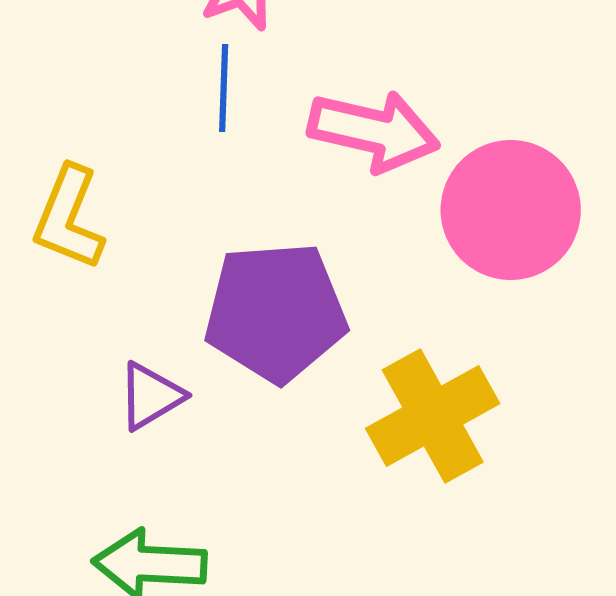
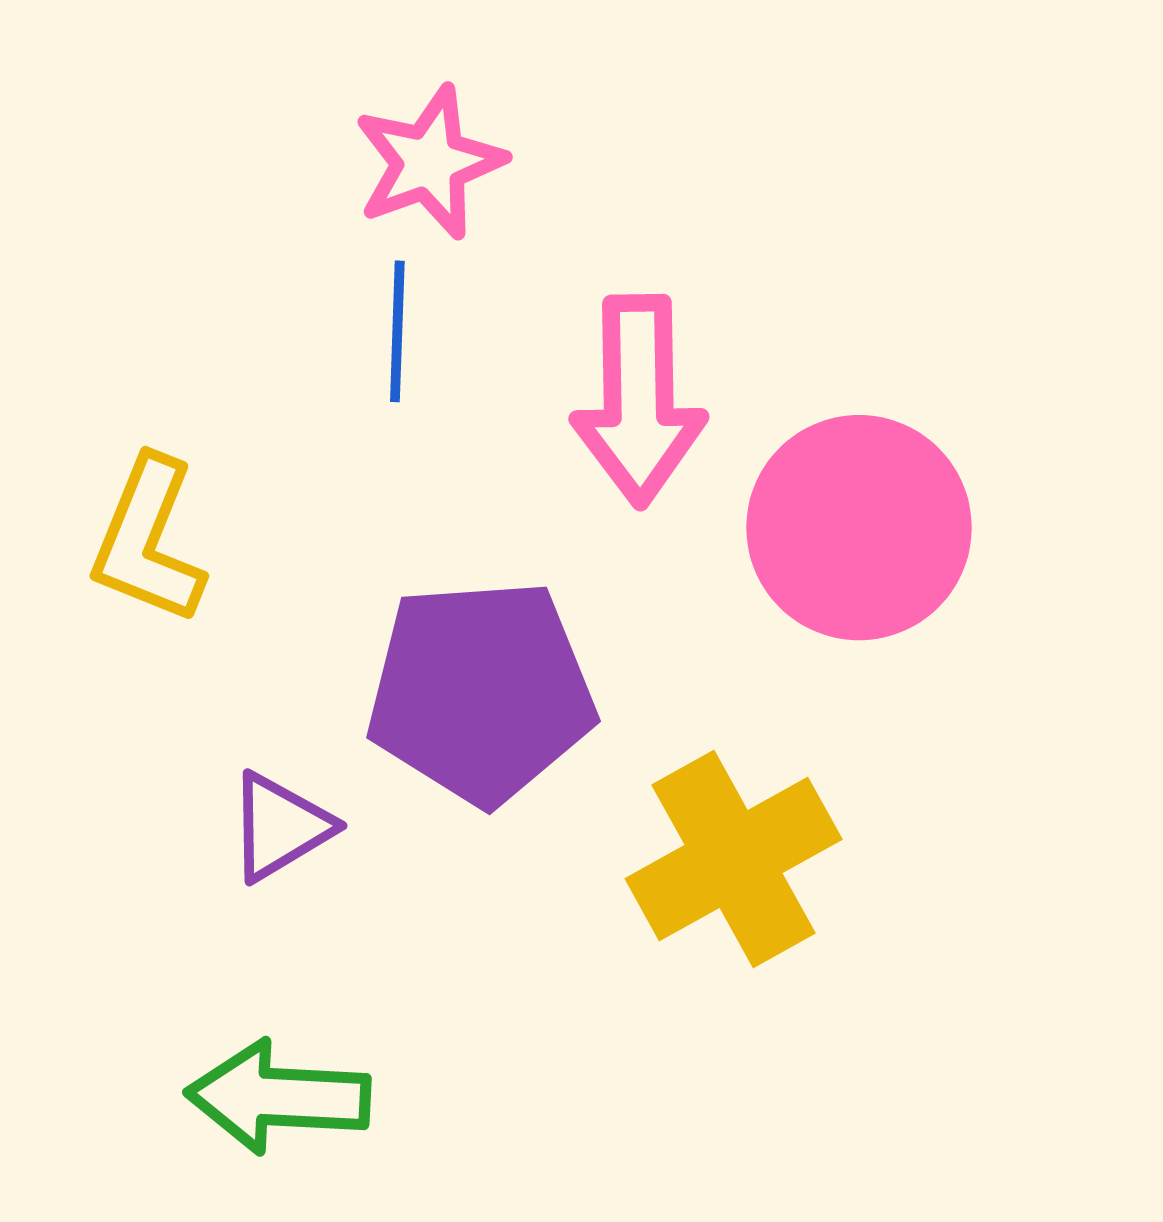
pink arrow: (374, 131) -> (639, 401), turned 76

